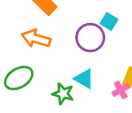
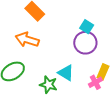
purple circle: (90, 38) -> (85, 43), moved

